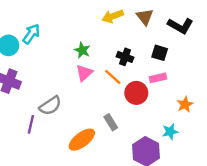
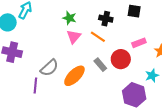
pink rectangle: (158, 78) -> (139, 43), moved
red circle: (136, 93) -> (121, 59), moved
gray rectangle: (111, 122) -> (100, 65), moved
orange ellipse: (82, 140) -> (74, 76), moved

